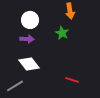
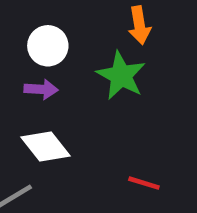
green star: (62, 33) -> (121, 76), size x1.5

